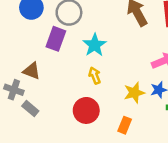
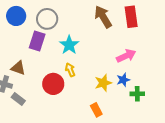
red circle: (86, 110) -> (53, 84), moved
orange rectangle: (125, 125) -> (96, 110), turned -48

